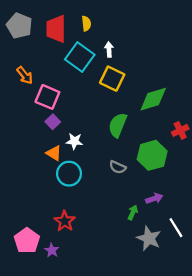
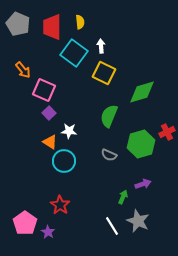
red cross: (180, 130) -> (167, 132), moved
white line: (176, 228) -> (112, 226), moved

